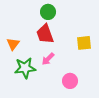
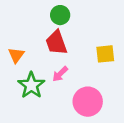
green star: (25, 68) -> (31, 85), turned -30
pink circle: (70, 81) -> (88, 102), size x1.5

